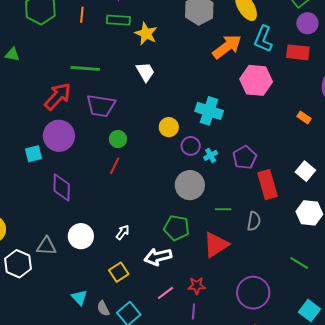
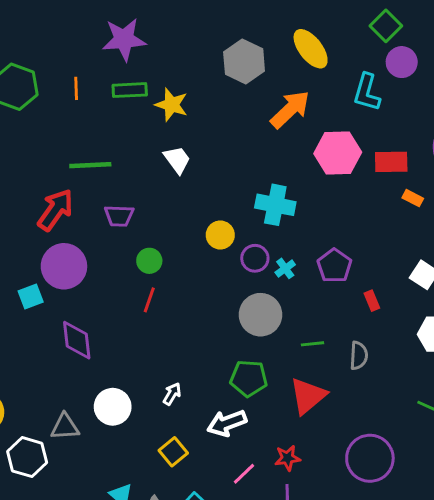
cyan L-shape: (263, 39) -> (367, 92), moved
red rectangle: (298, 52) -> (391, 162), moved
purple trapezoid: (101, 106) -> (119, 216), size x0.7
red rectangle: (268, 185) -> (372, 301), size x0.5

